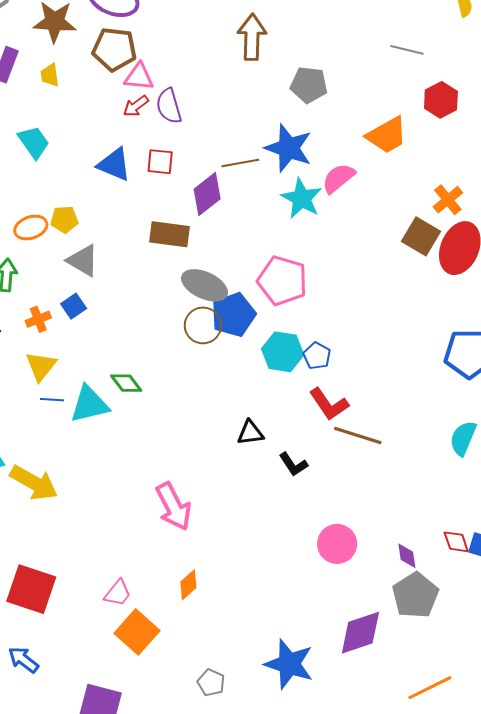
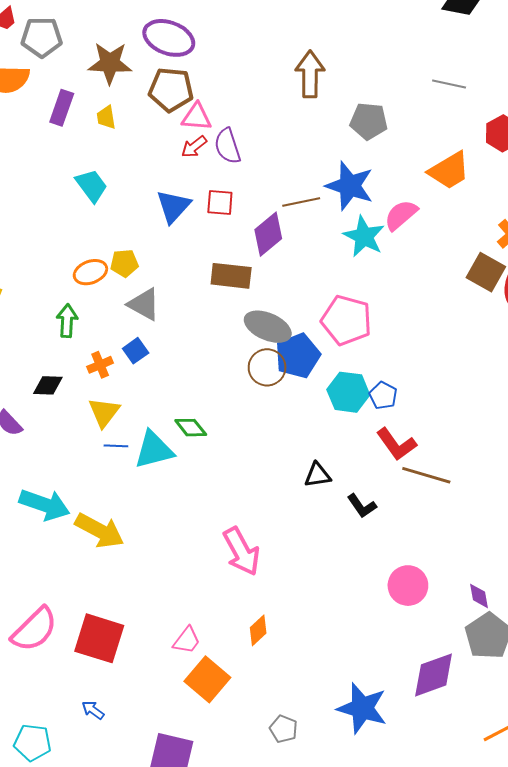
gray line: (407, 50) -> (449, 84), moved
blue triangle: (114, 164) -> (173, 206), turned 51
blue arrow: (23, 660) -> (93, 710), size x0.7

